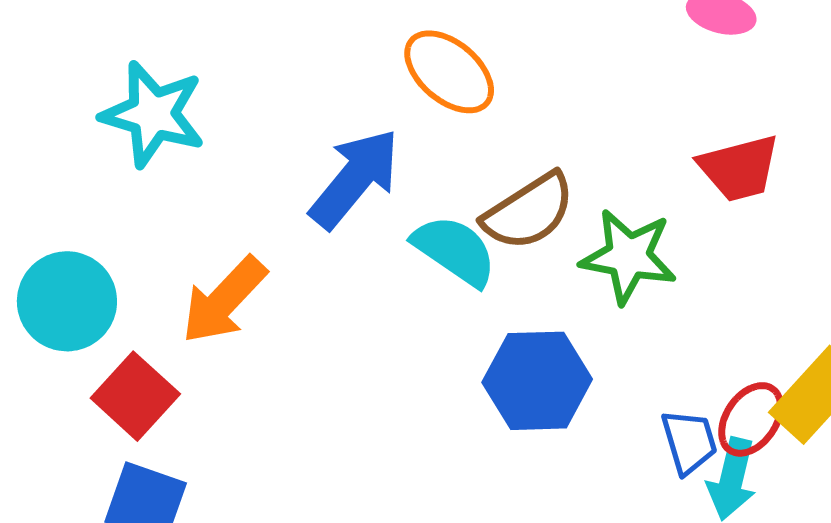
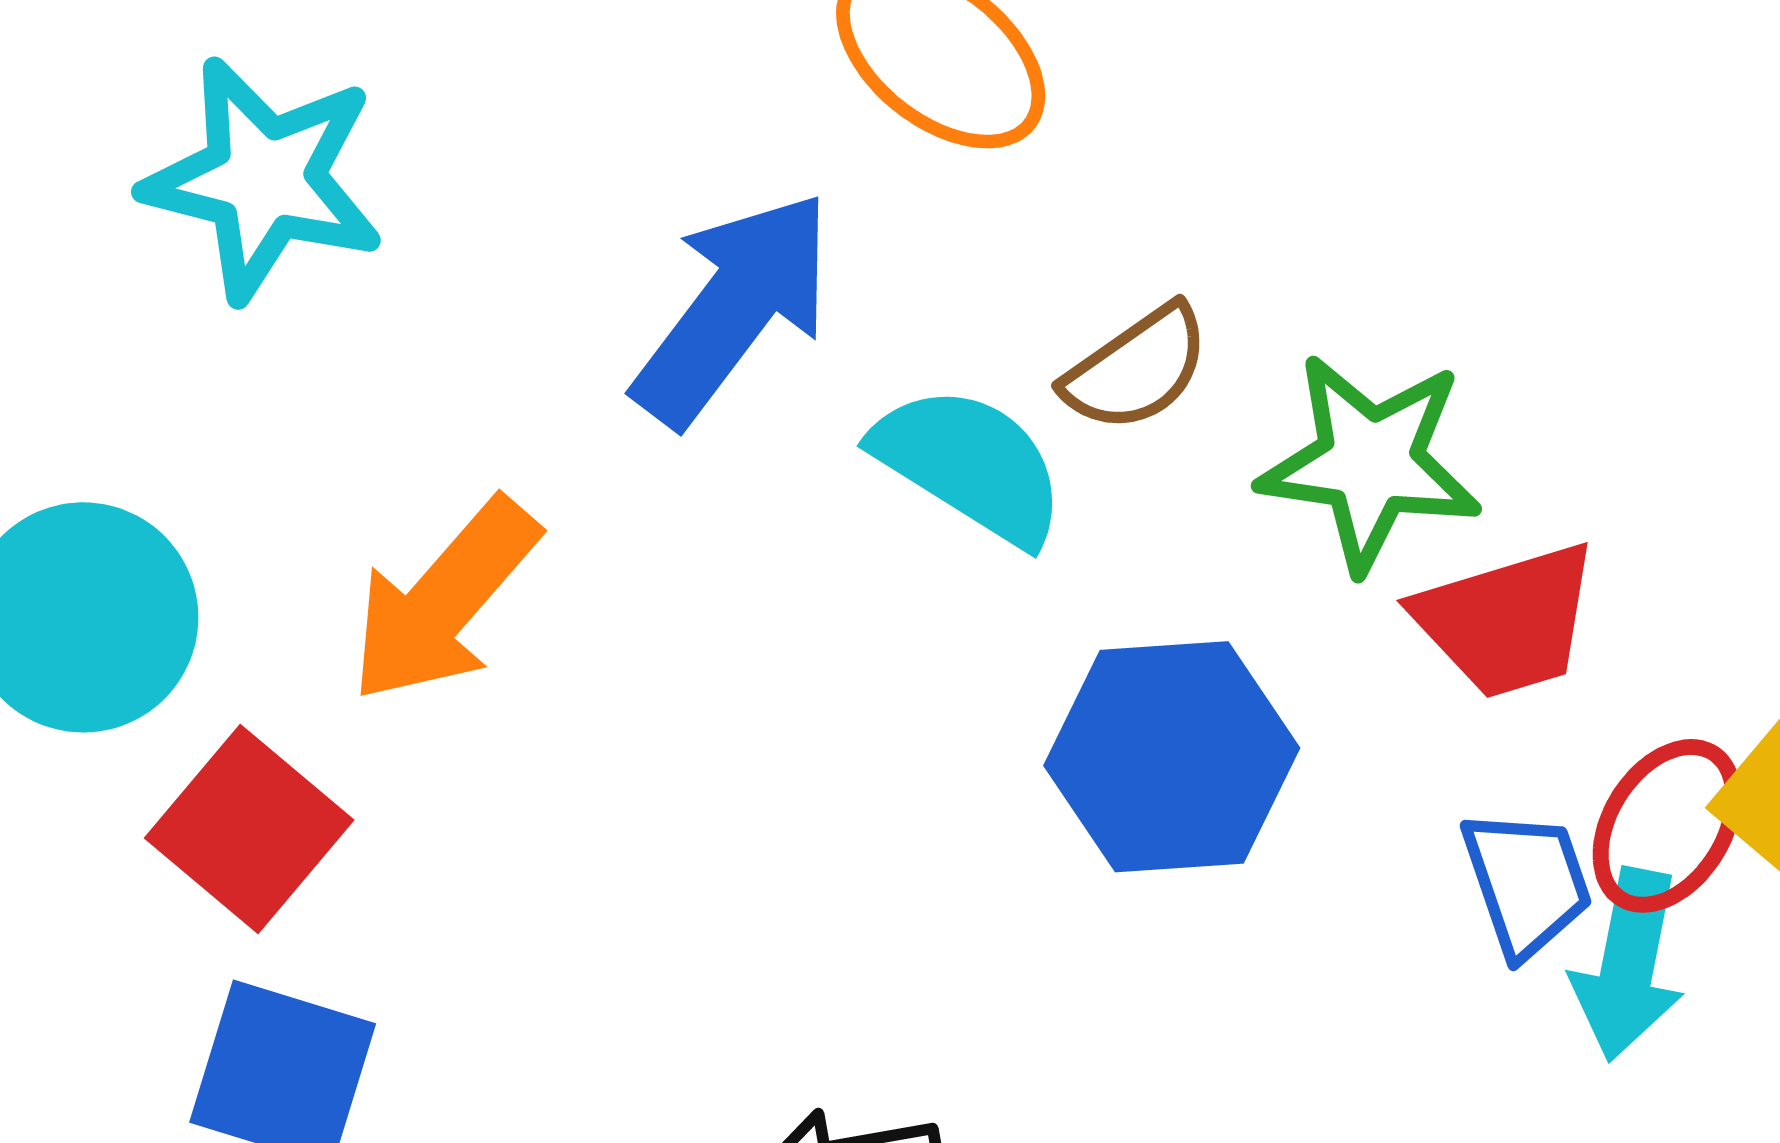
red trapezoid: (739, 168) -> (1507, 620), moved
brown semicircle: (529, 212) -> (1137, 369), size x0.7

